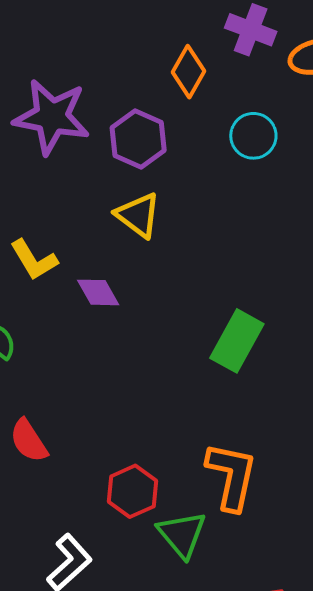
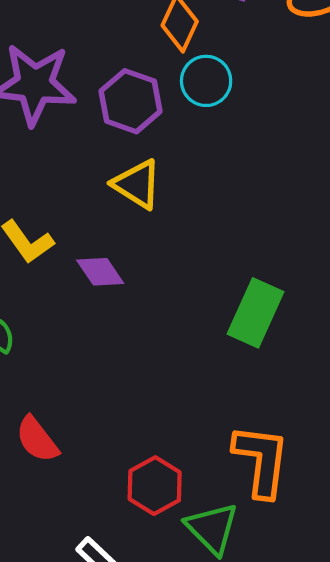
cyan circle: (253, 136) -> (206, 81), moved

